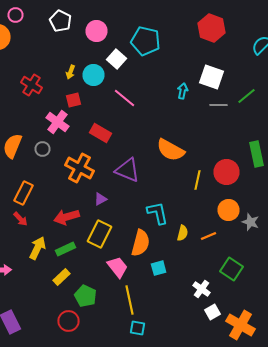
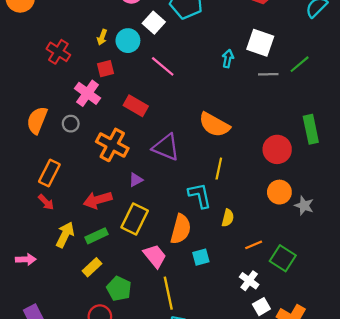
yellow line: (198, 180) -> (219, 169), moved
orange line: (208, 236) -> (254, 245), moved

